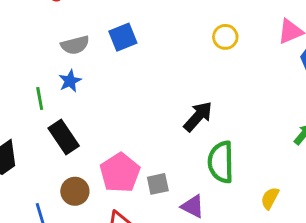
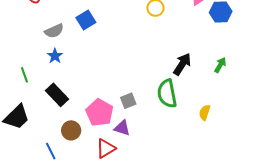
green line: (40, 99) -> (24, 75), moved
black arrow: (198, 116) -> (182, 64), moved
gray square: (158, 184) -> (128, 101), moved
purple triangle: (193, 206) -> (122, 128), moved

